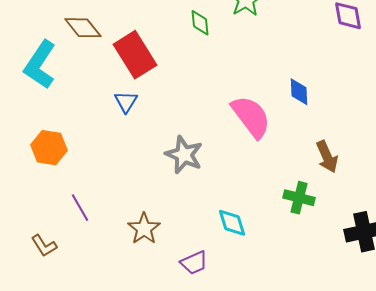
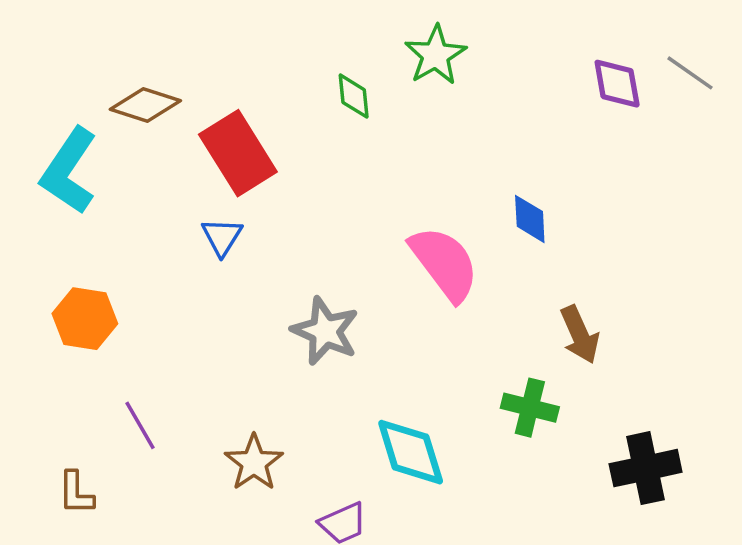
brown diamond: (83, 28) -> (145, 105), turned -33
cyan diamond: (232, 223) -> (411, 452), size x1.4
brown L-shape: (44, 246) -> (76, 493), turned 32

